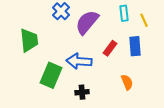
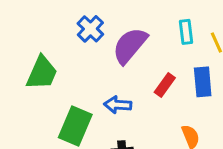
green trapezoid: (29, 40) -> (42, 73), turned 30
blue arrow: (79, 61) -> (118, 105), size x0.7

